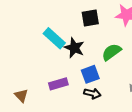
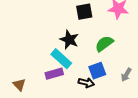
cyan rectangle: (54, 38) -> (61, 59), moved
blue square: (90, 74) -> (97, 71), moved

